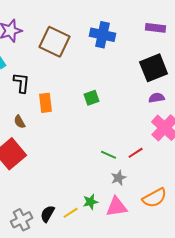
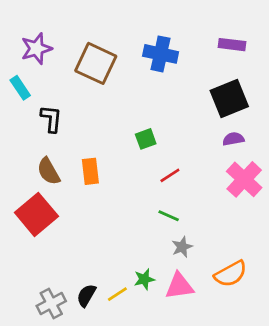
orange rectangle: (46, 103) -> (90, 171), moved
brown semicircle: (20, 122) -> (49, 171), size x1.5
red line: (136, 153) -> (170, 175), moved

